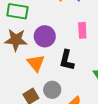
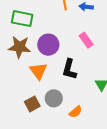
pink rectangle: (82, 30) -> (86, 40), turned -35

